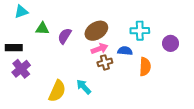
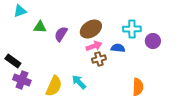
purple circle: (171, 43) -> (153, 41), moved
black rectangle: (14, 48) -> (13, 61), moved, turned 35
orange semicircle: (145, 67) -> (138, 87), moved
purple cross: (21, 69) -> (22, 80), moved, turned -30

